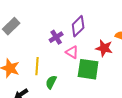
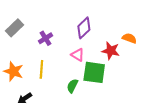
purple cross: (56, 37) -> (46, 38), moved
green semicircle: (51, 82) -> (72, 86), moved

